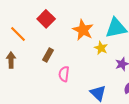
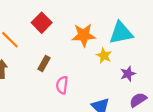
orange star: (83, 30) -> (84, 35), turned -30

